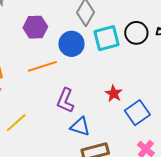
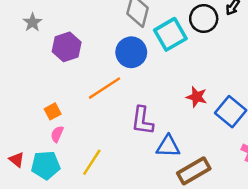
purple hexagon: (35, 27) -> (67, 47), moved

